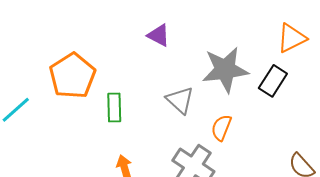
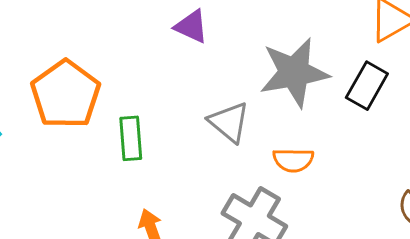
orange semicircle: (221, 128) -> (293, 160), turned -108

